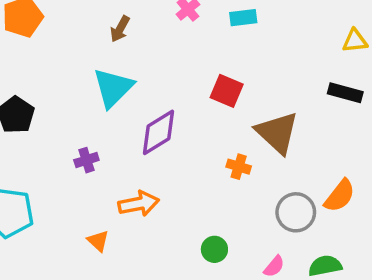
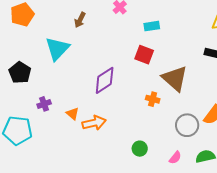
cyan rectangle: (243, 18) -> (152, 26), moved
cyan triangle: (113, 88) -> (57, 49), moved
purple cross: (86, 160) -> (44, 104), moved
orange triangle: (98, 241) -> (73, 114), moved

